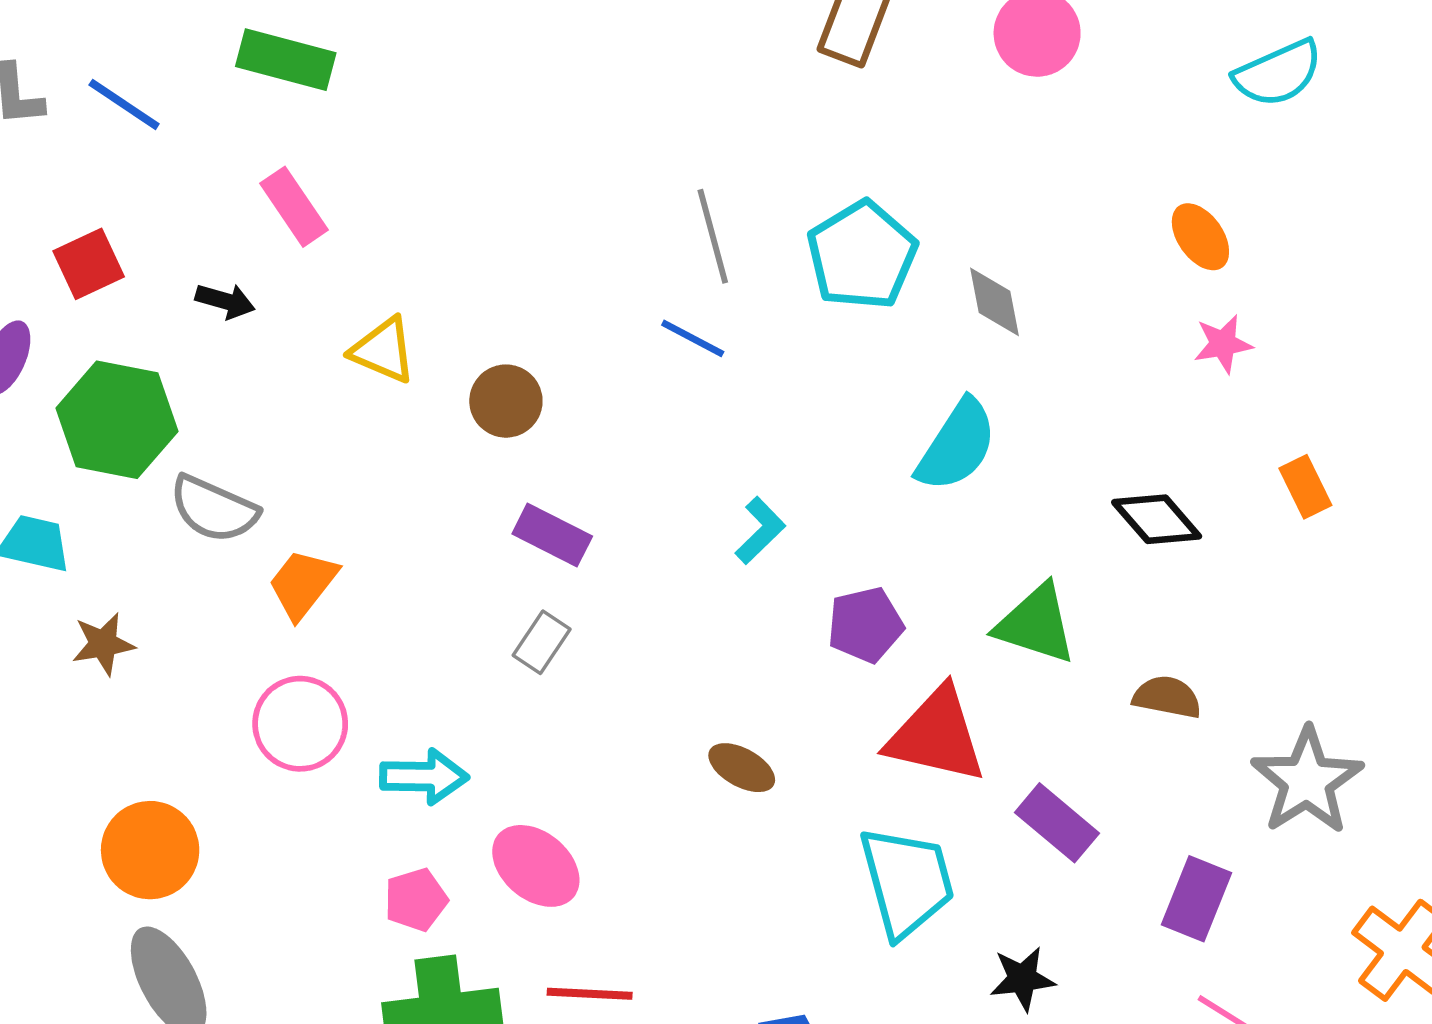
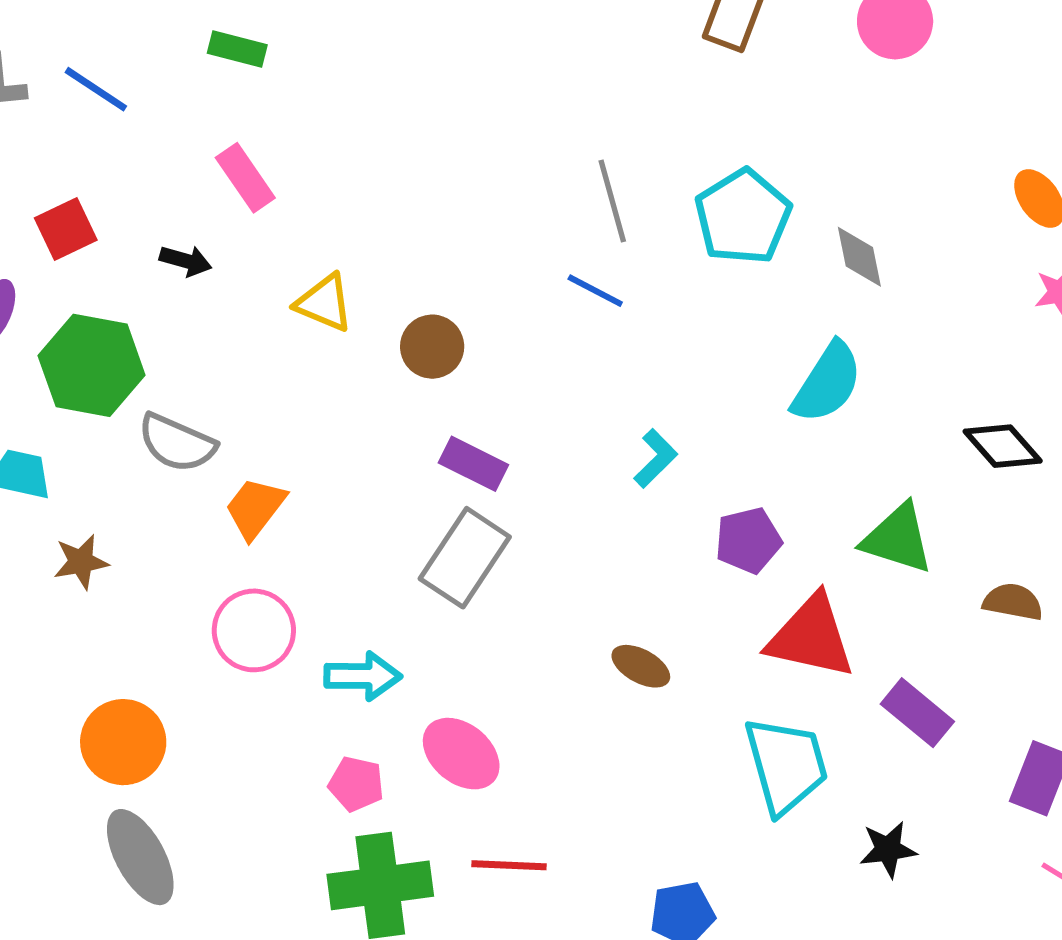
green rectangle: (286, 60) -> (237, 49), size x0.7
gray rectangle: (542, 642) -> (465, 558), size x1.8
pink pentagon: (416, 900) -> (356, 784), turned 30

